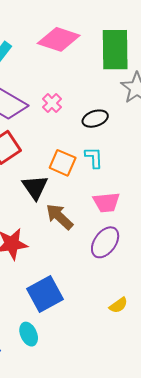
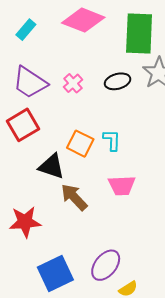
black ellipse: (95, 119) -> (118, 81), moved
black triangle: (35, 187) -> (51, 166), turned -40
purple ellipse: (105, 242) -> (106, 265), moved

